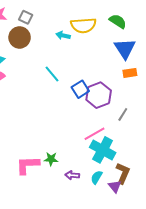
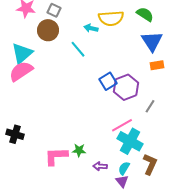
cyan line: (52, 74) -> (78, 49), moved
purple triangle: (115, 186) -> (122, 181), moved

